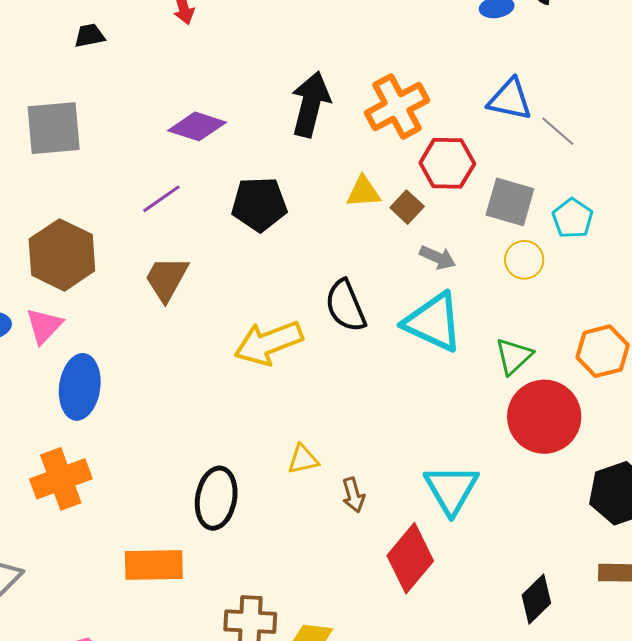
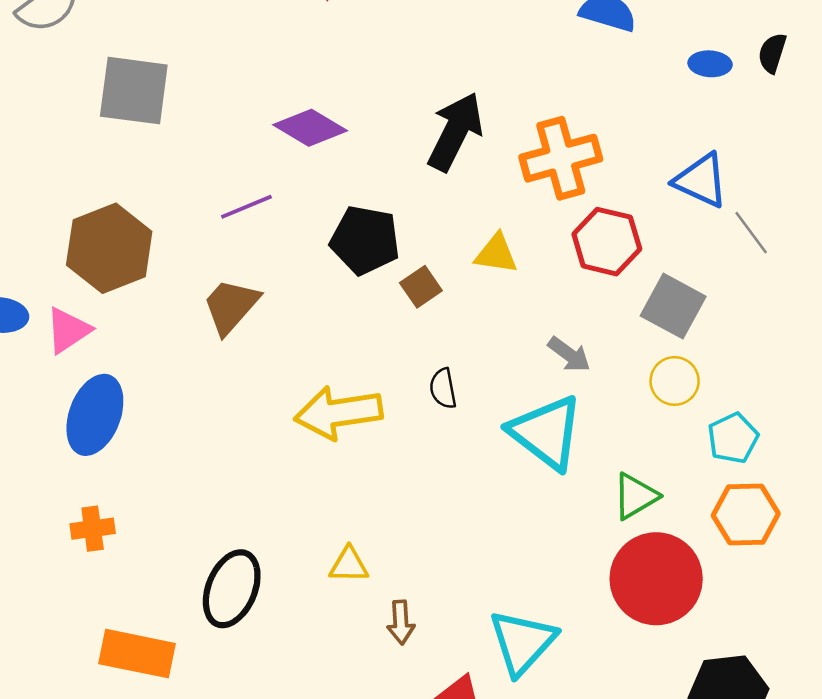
brown square: (407, 207) -> (421, 287), moved
cyan pentagon: (573, 218) -> (733, 438), moved
black semicircle: (346, 306) -> (443, 388), size x0.6
orange cross: (61, 479) -> (93, 529), moved, size x0.6

